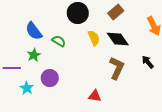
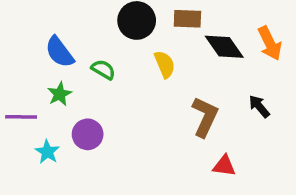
brown rectangle: (116, 12) -> (187, 19), moved, turned 42
black diamond: (118, 39) -> (224, 47), moved
red triangle: (95, 96) -> (224, 166), moved

